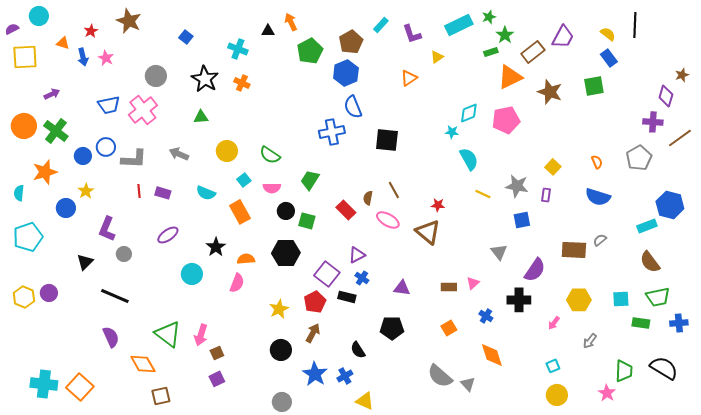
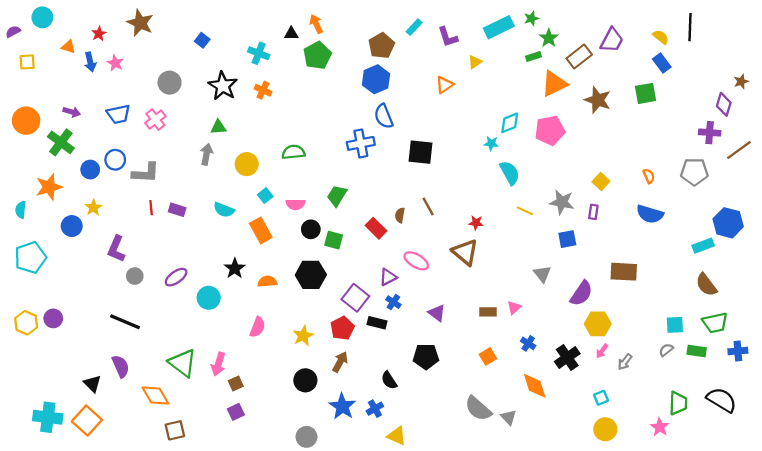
green pentagon: (310, 51) -> (317, 55), moved
yellow square: (25, 57) -> (27, 62), size x0.6
purple arrow: (52, 94) -> (72, 112), moved, turned 42
pink cross: (143, 110) -> (155, 120), size x0.7
orange circle: (24, 126) -> (26, 121), moved
gray arrow: (179, 154) -> (206, 154), moved, turned 78
green semicircle: (270, 155) -> (293, 152), moved, turned 140
gray pentagon: (639, 158) -> (694, 172), turned 30
pink ellipse: (388, 220) -> (416, 261), moved
purple ellipse: (168, 235) -> (176, 277), moved
gray semicircle: (600, 240) -> (666, 350), moved
black triangle: (85, 262) -> (92, 384), moved, turned -30
pink semicircle: (237, 283) -> (258, 327), moved
purple triangle: (402, 288) -> (437, 313), turned 30
black cross: (519, 300) -> (567, 358), moved, turned -35
yellow hexagon: (579, 300) -> (598, 324), moved
gray arrow: (590, 341) -> (625, 362), moved

